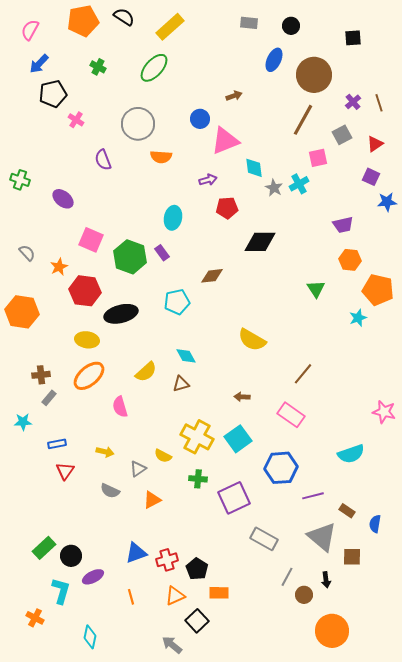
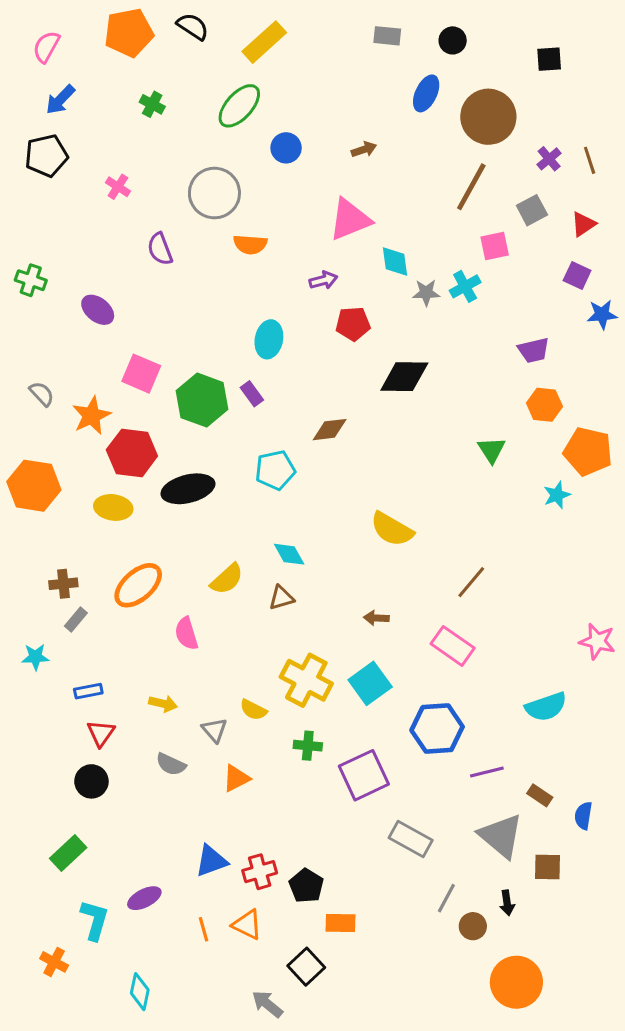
black pentagon: (53, 94) -> (46, 156), moved
blue circle: (200, 119) -> (286, 148), moved
gray star: (274, 188) -> (426, 293), turned -30
orange star: (59, 267) -> (91, 416), size x1.4
yellow ellipse: (87, 340) -> (113, 507), moved
gray triangle: (138, 469) -> (214, 730), turned -36
black circle: (71, 556) -> (91, 781), moved
orange triangle: (175, 596) -> (247, 925), moved, turned 50

